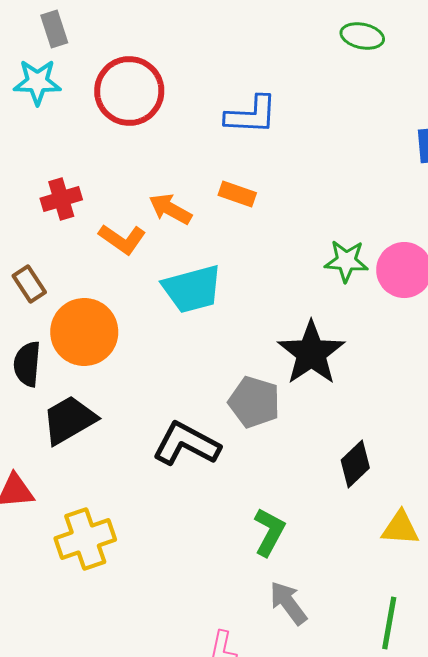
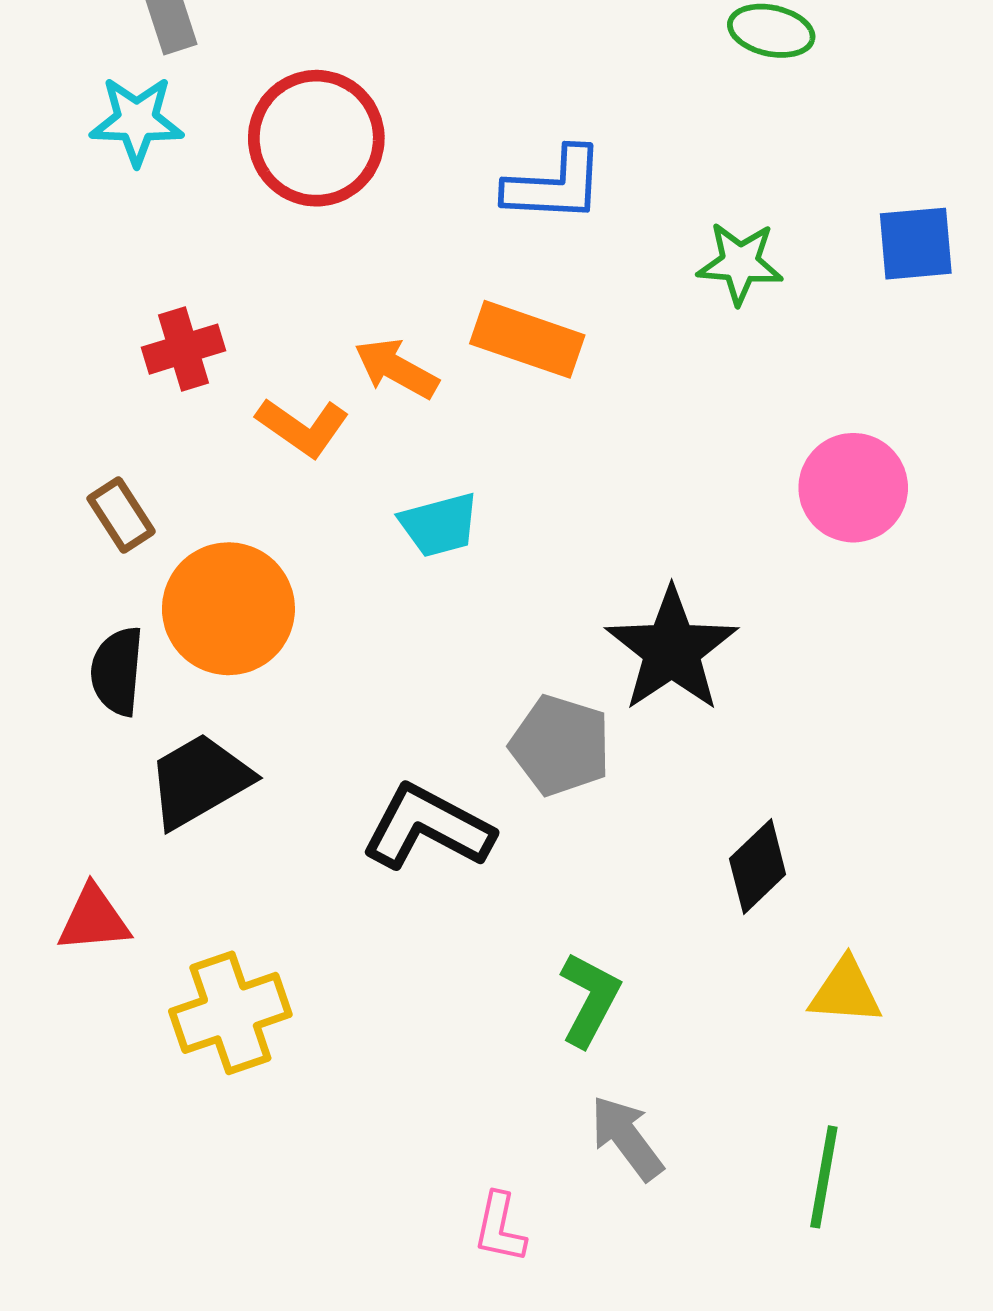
orange rectangle: (237, 194) -> (527, 339), size x1.5
green star: (346, 261) -> (740, 263), moved
cyan trapezoid: (192, 289) -> (439, 525), size x0.7

